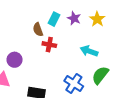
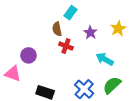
purple star: (74, 18) -> (90, 33), moved
cyan rectangle: (54, 19) -> (70, 13), moved

